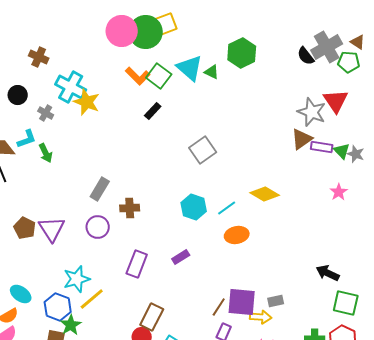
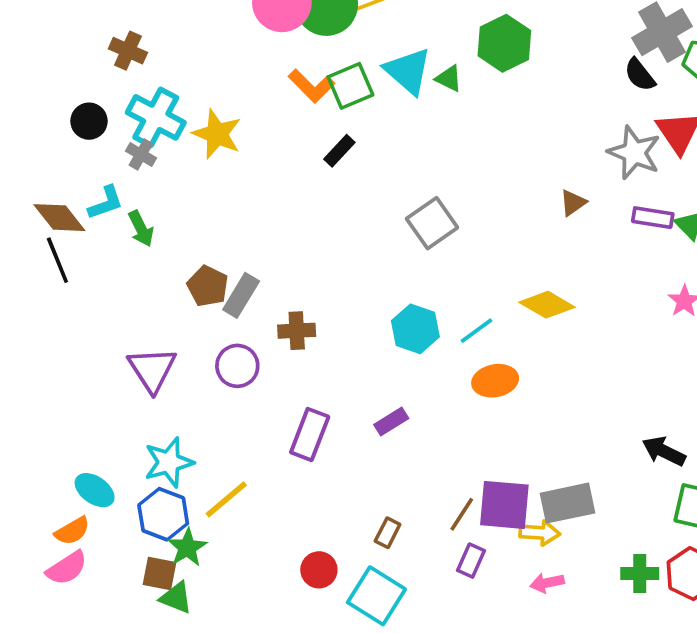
black semicircle: (306, 56) -> (640, 75), moved
green square: (159, 76) -> (350, 86), turned 30
cyan cross: (71, 87) -> (156, 117), moved
brown triangle: (302, 139) -> (573, 203), moved, size x0.7
brown pentagon: (25, 228) -> (208, 286), moved
cyan star: (77, 279) -> (169, 462), moved
gray rectangle: (276, 301) -> (567, 503), size x1.8
brown rectangle: (152, 317) -> (388, 533), moved, size x0.6

